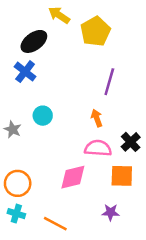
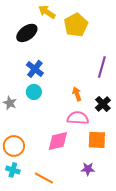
blue cross: (25, 72) -> (35, 69), moved
purple line: (109, 82) -> (102, 67), moved
black cross: (131, 142) -> (103, 104), moved

